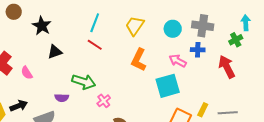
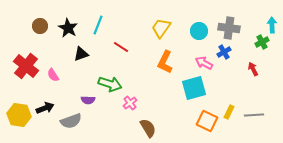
brown circle: (14, 12) -> (40, 26), moved
cyan line: (95, 23) -> (98, 25), moved
blue cross: (198, 50) -> (224, 52), turned -32
red arrow: (227, 67) -> (253, 69), size x0.6

